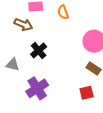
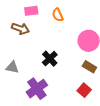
black cross: (39, 51) -> (50, 59), moved
red square: (87, 93) -> (84, 90), turned -32

